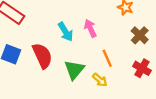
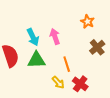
red cross: (142, 68) -> (80, 84), moved
green triangle: (74, 70) -> (37, 60), moved, turned 42

